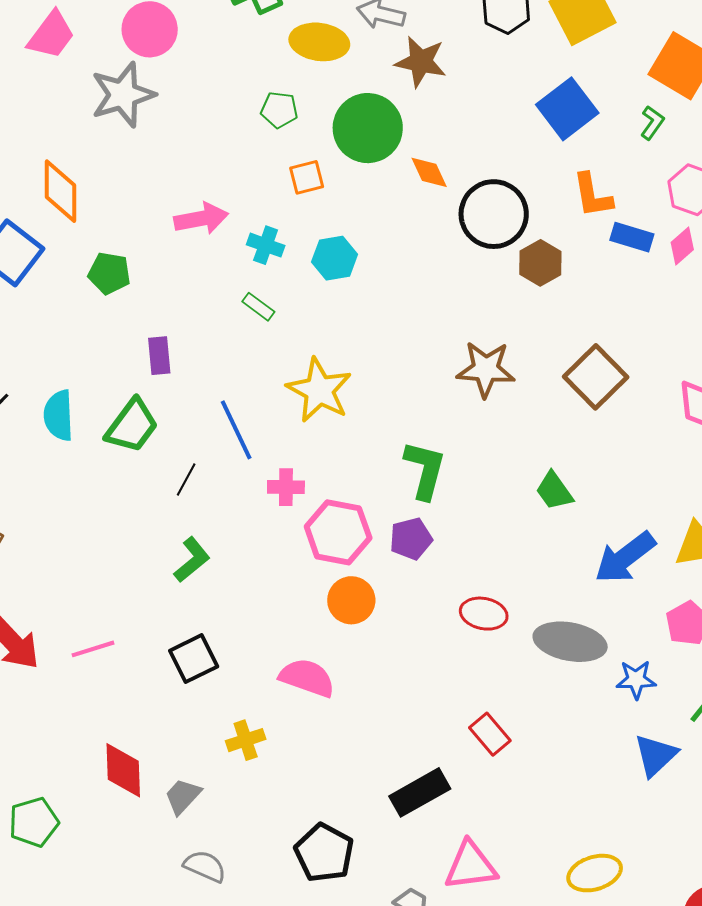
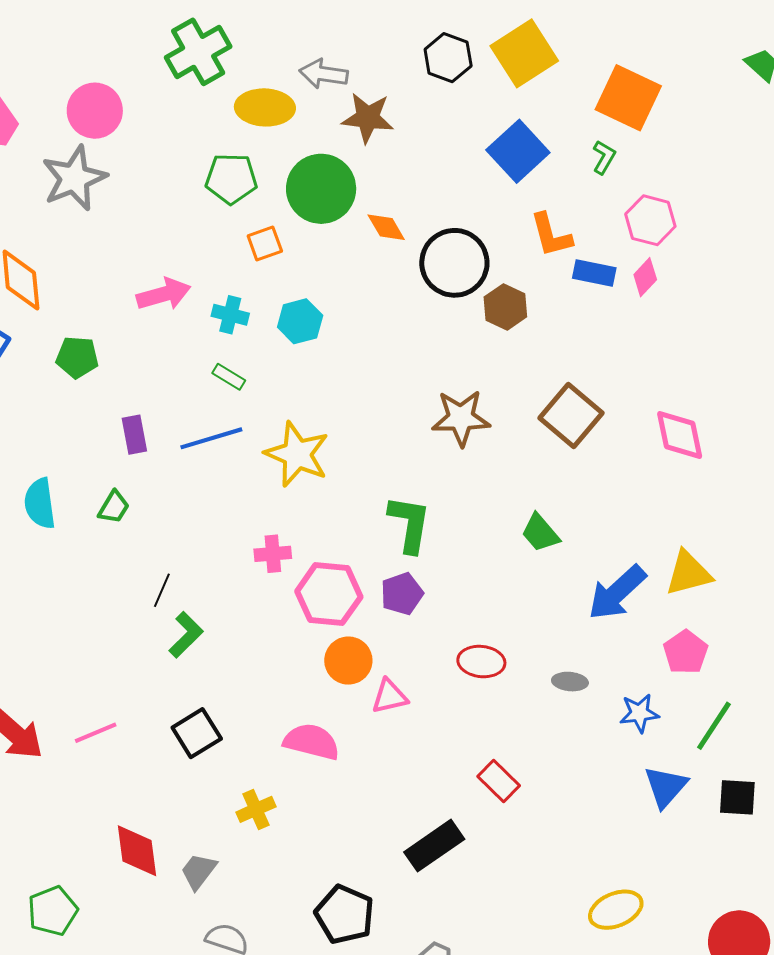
green pentagon: (279, 110) -> (231, 179), size x1.4
green trapezoid: (132, 426) -> (114, 507), size x0.6
blue line: (236, 430) -> (211, 438), moved, turned -76
black line: (186, 480) -> (162, 590), moved
gray ellipse: (570, 642) -> (570, 682), size x0.5
pink triangle: (471, 866) -> (390, 696), moved, size x0.7

